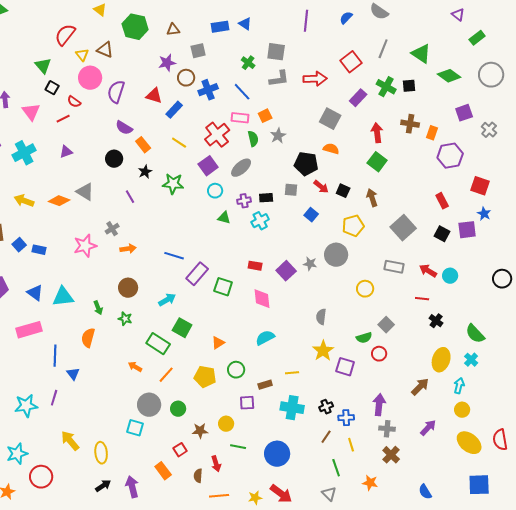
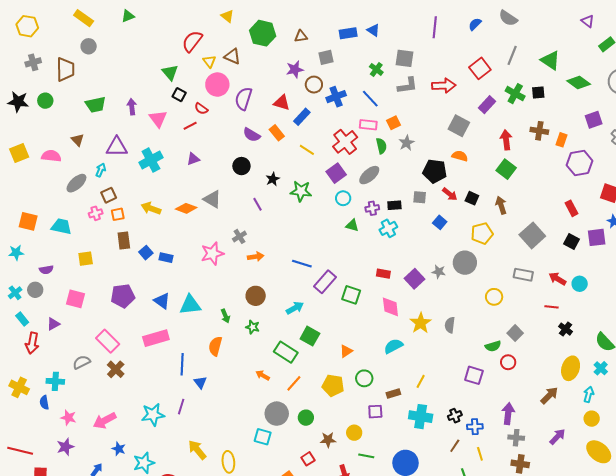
orange rectangle: (143, 145) -> (277, 133), moved
yellow star: (323, 351) -> (421, 323), moved
yellow line: (292, 373) -> (421, 381), turned -56
brown cross: (391, 455) -> (520, 464), turned -36

